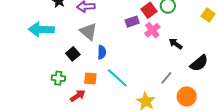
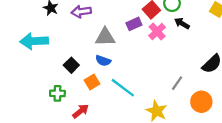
gray triangle: (88, 32) -> (105, 37), moved, turned -36
black arrow: (176, 44) -> (182, 23), moved
blue semicircle: (102, 52) -> (103, 61), turned 112
orange square: (90, 78) -> (92, 82), moved, turned -32

